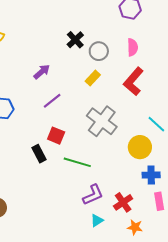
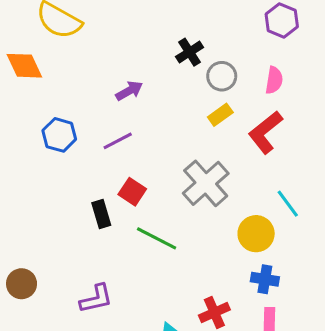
yellow rectangle: (93, 78) -> (220, 115), moved
purple line: (52, 101) -> (118, 141), moved
purple L-shape: (93, 195) -> (96, 299), moved

